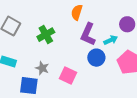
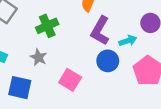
gray star: (42, 68) -> (39, 57), moved

